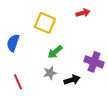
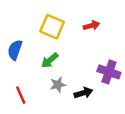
red arrow: (83, 13) -> (92, 26), moved
green arrow: (55, 52) -> (50, 60), moved

